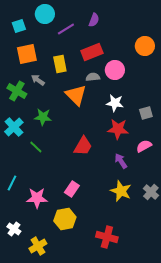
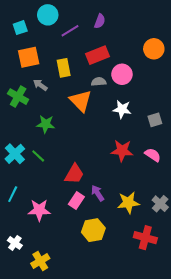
cyan cross: (14, 127) -> (15, 154), moved
red star: (118, 129) -> (122, 151), moved
red trapezoid: (83, 146) -> (74, 174), moved
pink semicircle: (144, 146) -> (153, 155), turned 63
purple arrow: (121, 161) -> (98, 193), moved
yellow star: (121, 191) -> (128, 203), turned -30
yellow hexagon: (65, 219) -> (93, 230), moved
red cross: (107, 237) -> (145, 238), moved

